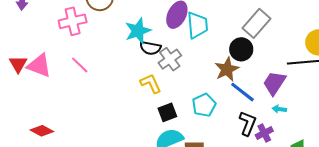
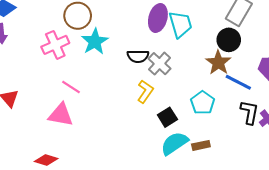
cyan star: (138, 31) -> (95, 42), moved
pink triangle: (39, 66) -> (61, 115), moved
yellow L-shape: (151, 83) -> (145, 92), turned 70

